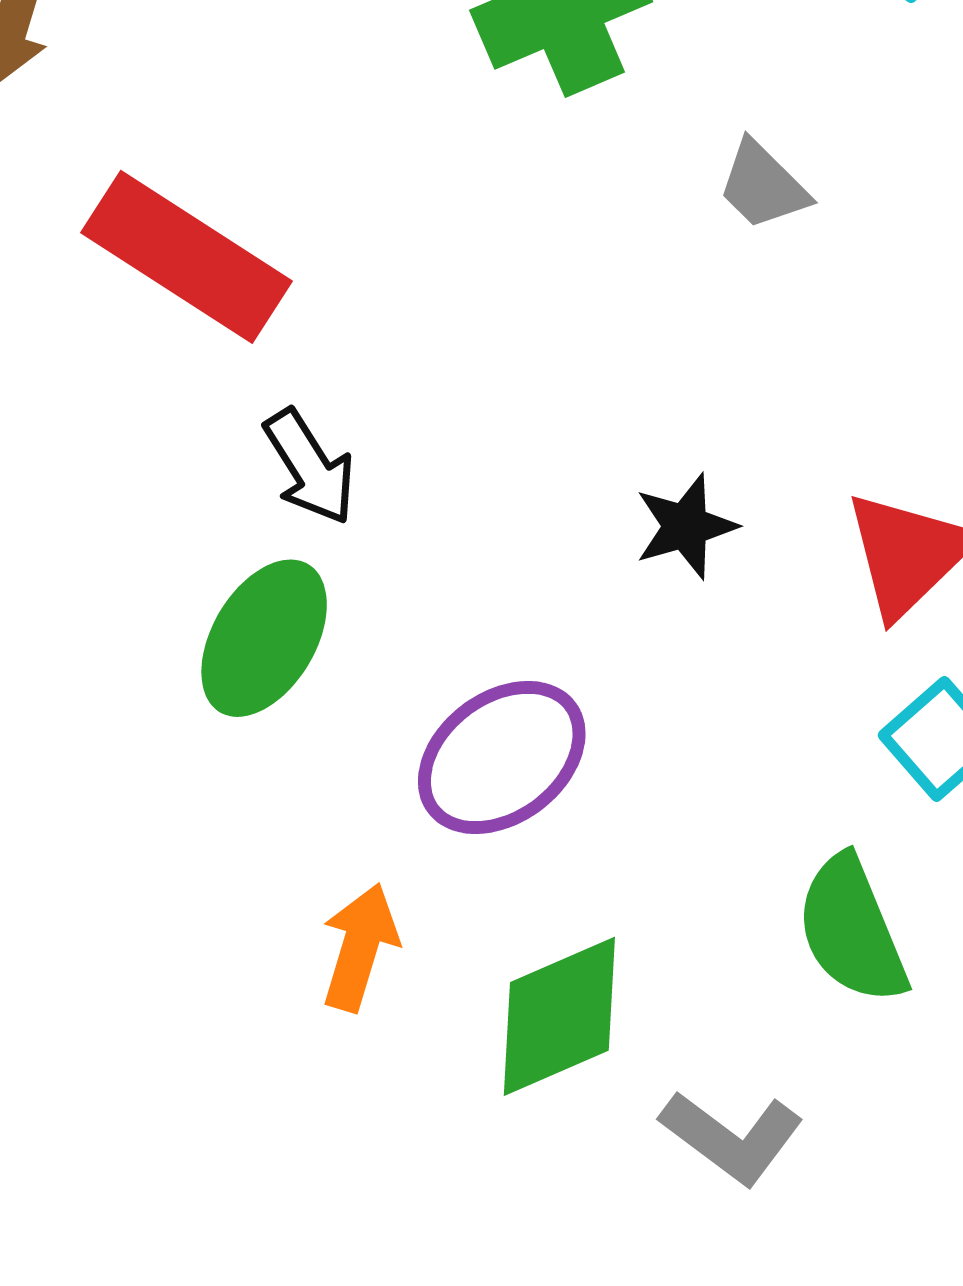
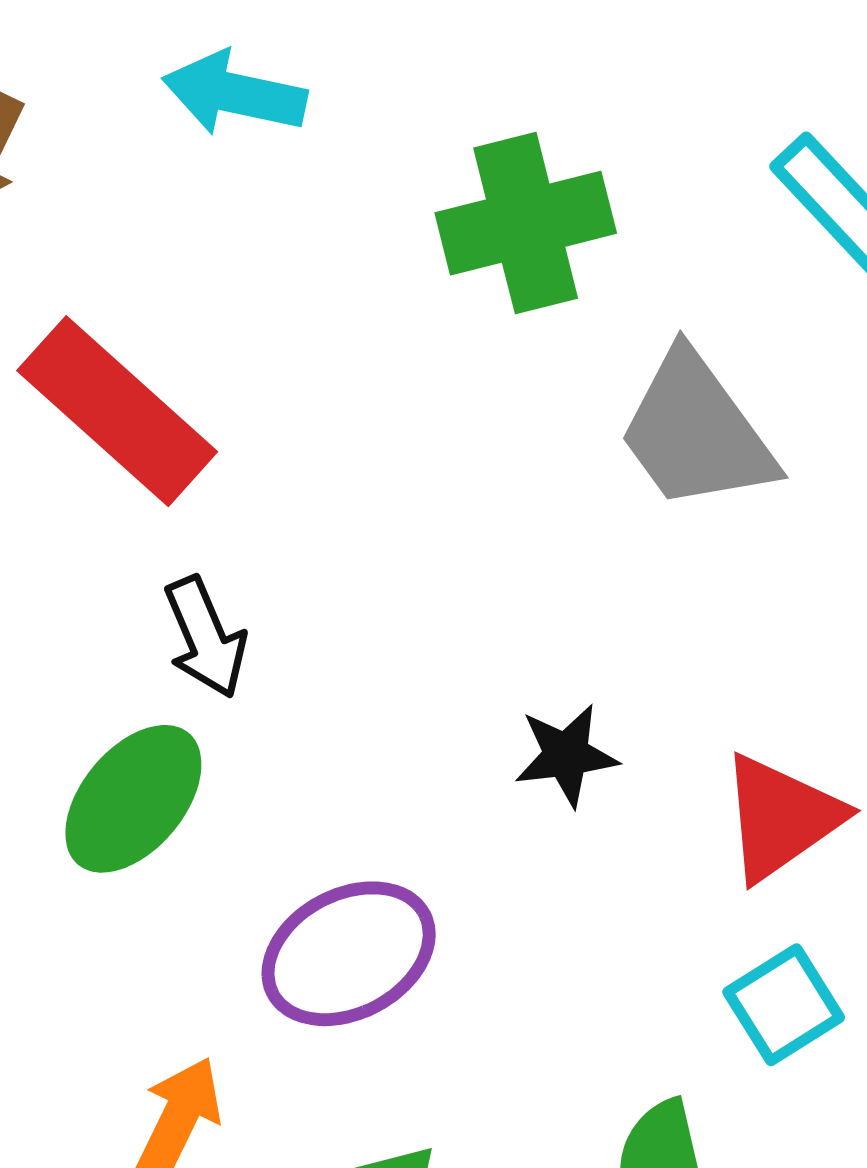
gray trapezoid: (763, 186) -> (696, 432), size x1.8

